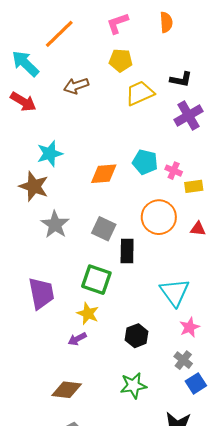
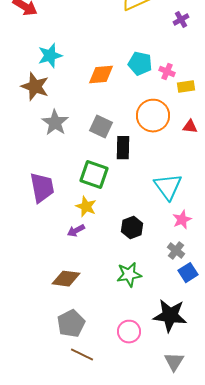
purple cross: (188, 115) -> (181, 20), size x0.6

